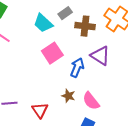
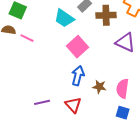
blue arrow: (77, 68) -> (78, 76), moved
pink semicircle: (91, 101) -> (123, 89), turned 54

